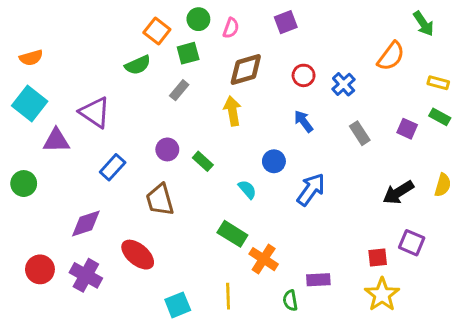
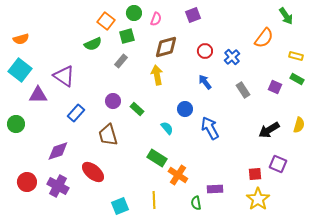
blue arrow: (311, 189) -> (210, 128), turned -65

